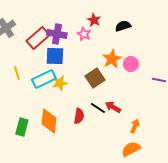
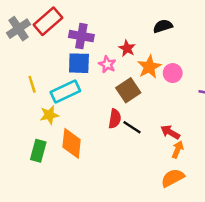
red star: (94, 20) -> (127, 48), moved
pink star: (84, 34) -> (107, 64), moved
red rectangle: (38, 38) -> (48, 21), moved
yellow star: (60, 83) -> (49, 115), moved
red arrow: (113, 107) -> (170, 132), moved
red semicircle: (79, 116) -> (115, 119), moved

